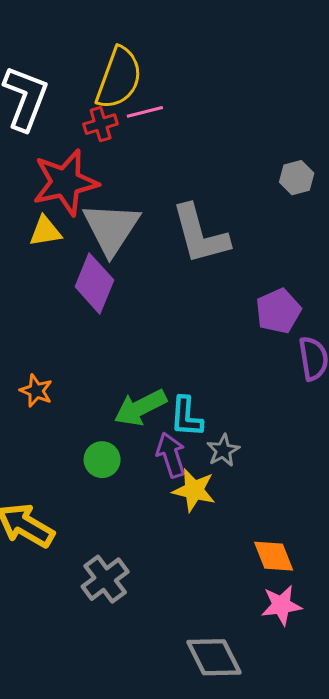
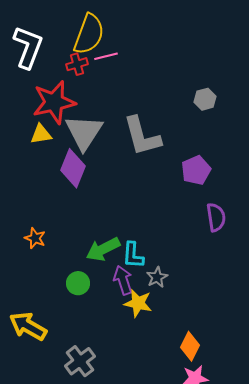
purple pentagon: (278, 311) -> (196, 170), moved
orange diamond: (274, 556) -> (190, 346), turned 48

